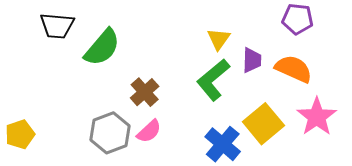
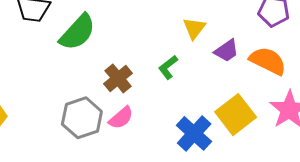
purple trapezoid: (252, 60) -> (227, 51), turned 52
green L-shape: (213, 80) -> (168, 67), moved, size x0.6

